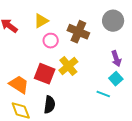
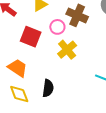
pink circle: (51, 41) -> (57, 27), moved
red square: (45, 74) -> (31, 37), moved

